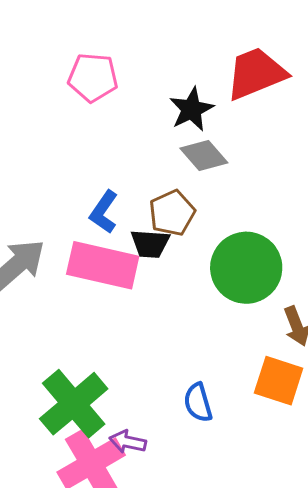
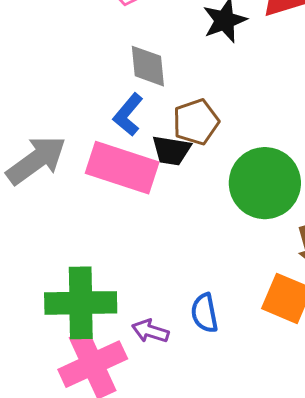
gray diamond: (204, 155) -> (148, 66), moved, turned 30
green cross: (74, 404) -> (81, 303), turned 34
purple arrow: (128, 442) -> (150, 331), moved

